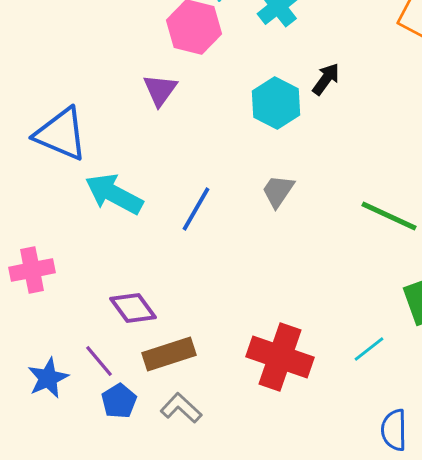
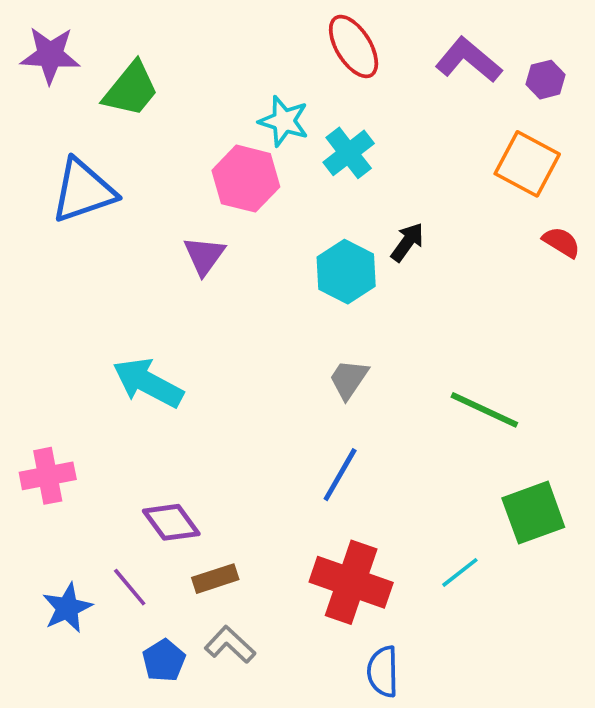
blue triangle: (61, 134) -> (83, 191), moved, turned -42
blue line: (196, 209) -> (340, 475), moved
brown rectangle: (169, 354) -> (215, 579), size x0.7
blue pentagon: (119, 401) -> (164, 661), moved
blue semicircle: (394, 430) -> (383, 672), moved

